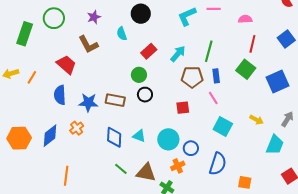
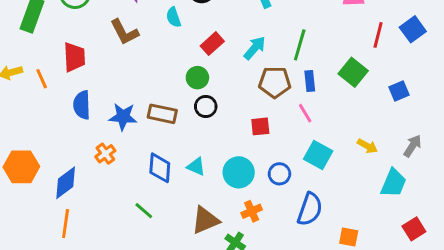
red line: (252, 44) -> (378, 35), moved
red trapezoid: (66, 65) -> (74, 57), moved, turned 45
orange line: (32, 77) -> (42, 79), turned -56
blue square: (277, 82) -> (399, 91), size x0.6
blue diamond: (50, 136) -> (66, 183), moved
blue circle: (191, 148) -> (279, 174), moved
green line: (121, 169) -> (144, 211), moved
brown triangle: (146, 173) -> (205, 220), turned -35
orange line: (66, 176) -> (66, 224), moved

